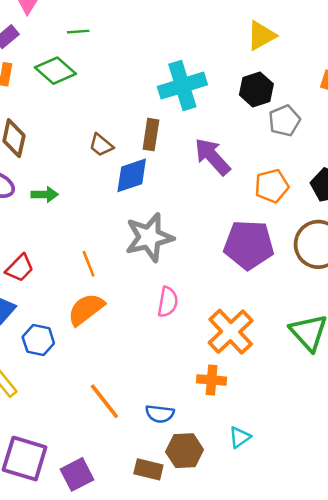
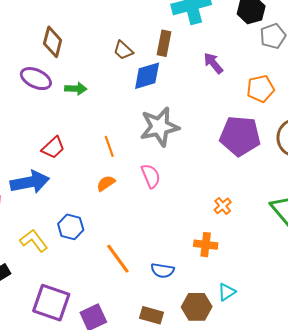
purple arrow: (212, 157) -> (213, 63), size x0.7
pink semicircle: (168, 302) -> (151, 176), moved, turned -35
orange semicircle: (86, 309) -> (106, 183), size x0.6
orange cross: (231, 332) -> (223, 206), size x0.5
blue hexagon: (38, 340) -> (71, 227), moved
brown hexagon: (185, 451) -> (197, 307), moved

